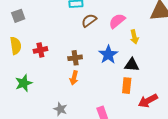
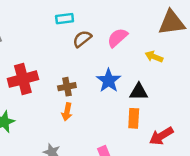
yellow arrow: (134, 37) -> (154, 57), moved, turned 128
red cross: (40, 50) -> (23, 79), size x1.6

